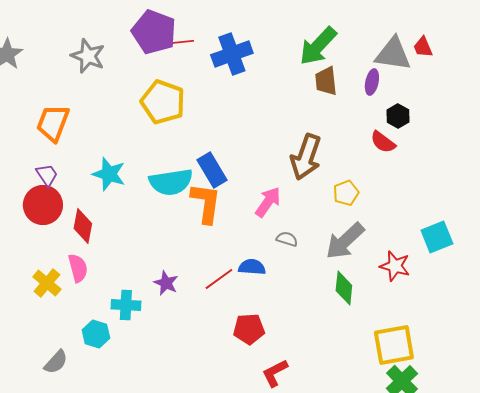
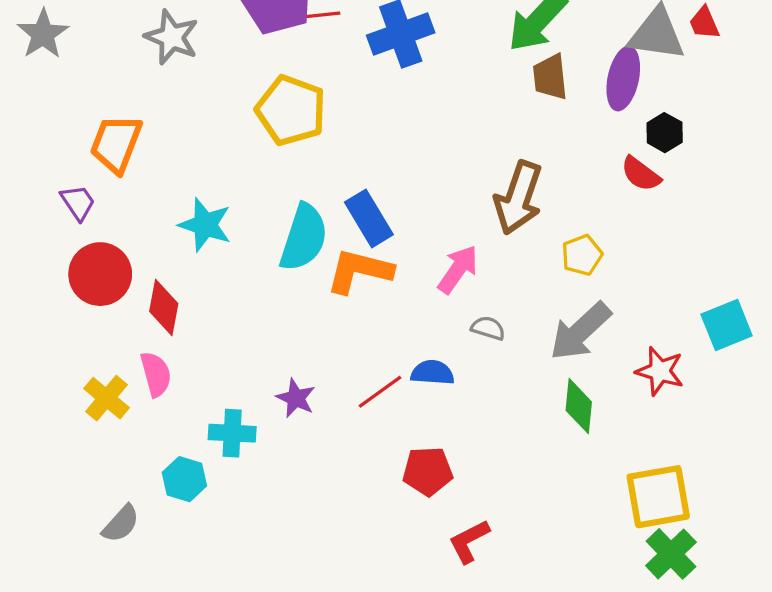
purple ellipse: (372, 82) -> (623, 79), size x1.5
purple trapezoid: (47, 175) -> (78, 203), moved
cyan semicircle: (171, 182) -> (304, 238), turned -63
orange L-shape: (206, 203) -> (359, 271), turned -84

